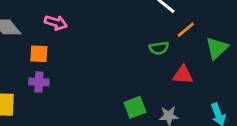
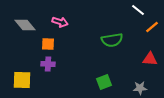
green semicircle: (159, 48) -> (112, 40), moved, size x1.5
green square: (135, 107) -> (104, 82), moved

